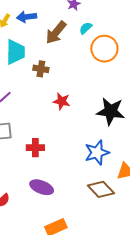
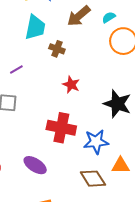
red cross: (35, 148) -> (61, 128), moved, size x1.6

